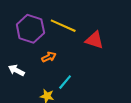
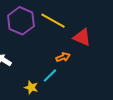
orange arrow: (49, 57) -> (63, 57), moved

